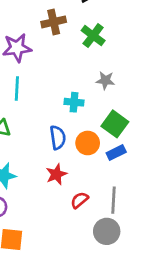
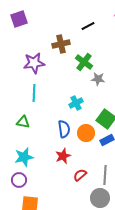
green cross: (93, 36) -> (84, 62), moved
gray star: (105, 80) -> (98, 79), moved
cyan cross: (74, 102) -> (76, 103), turned -32

